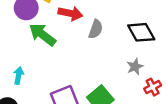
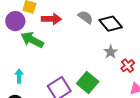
gray semicircle: (96, 29) -> (85, 17), moved, turned -63

